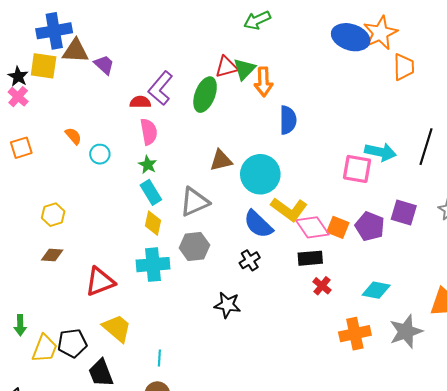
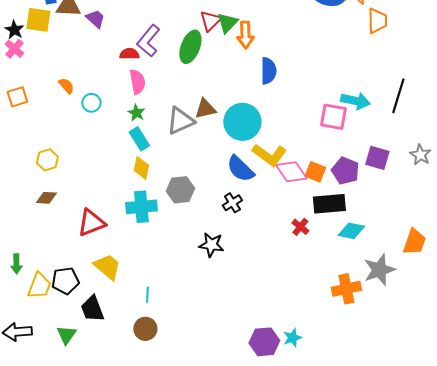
red triangle: (226, 67) -> (210, 21), turned -30
gray triangle: (194, 202) -> (180, 121), moved
black rectangle: (310, 258) -> (329, 204), moved, size x1.4
orange cross: (355, 334) -> (346, 289), moved

